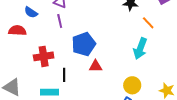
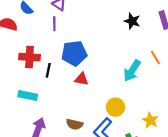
orange line: (148, 23) -> (155, 57), moved
black line: (64, 75) -> (48, 70), moved

